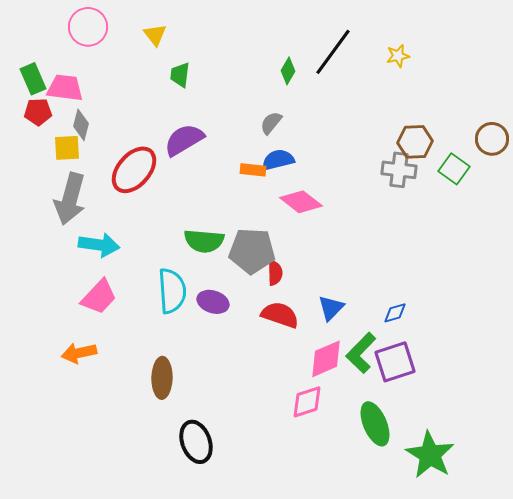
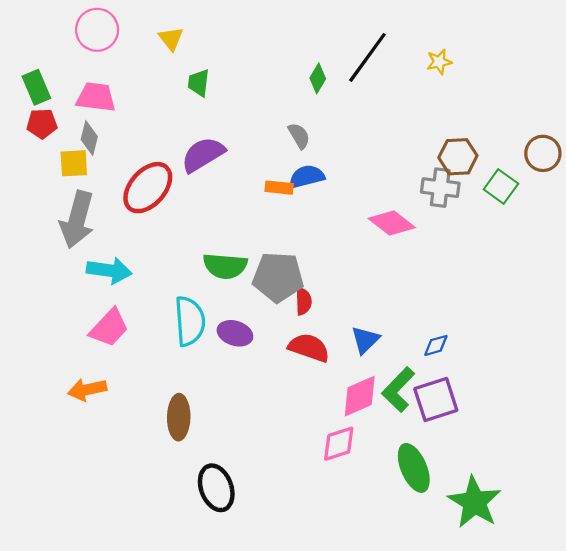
pink trapezoid: (65, 88) -> (96, 97), moved
gray semicircle: (271, 123) -> (299, 136), turned 110
pink diamond: (301, 202) -> (392, 223), moved

